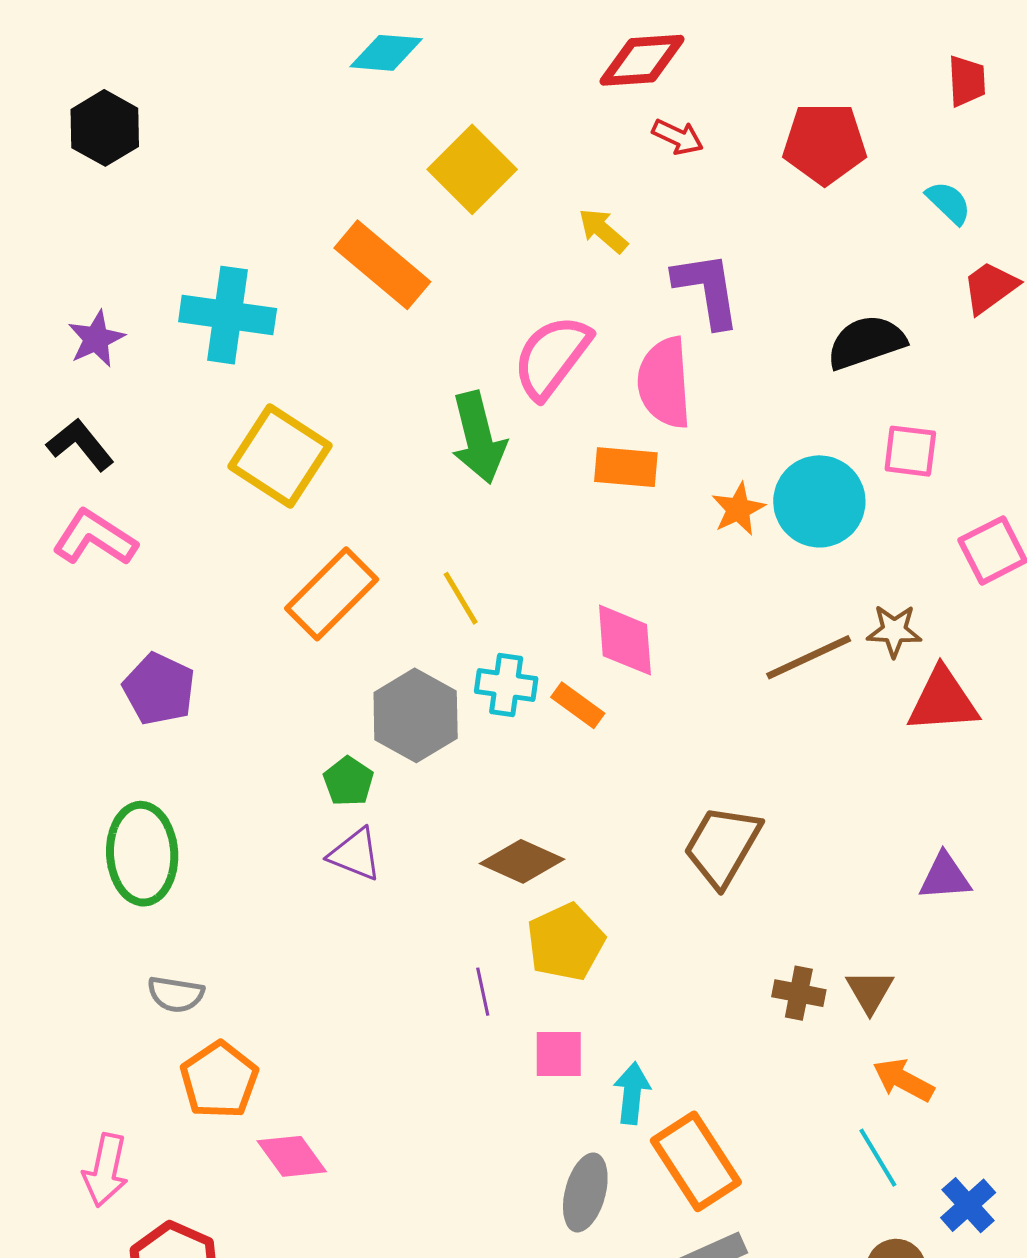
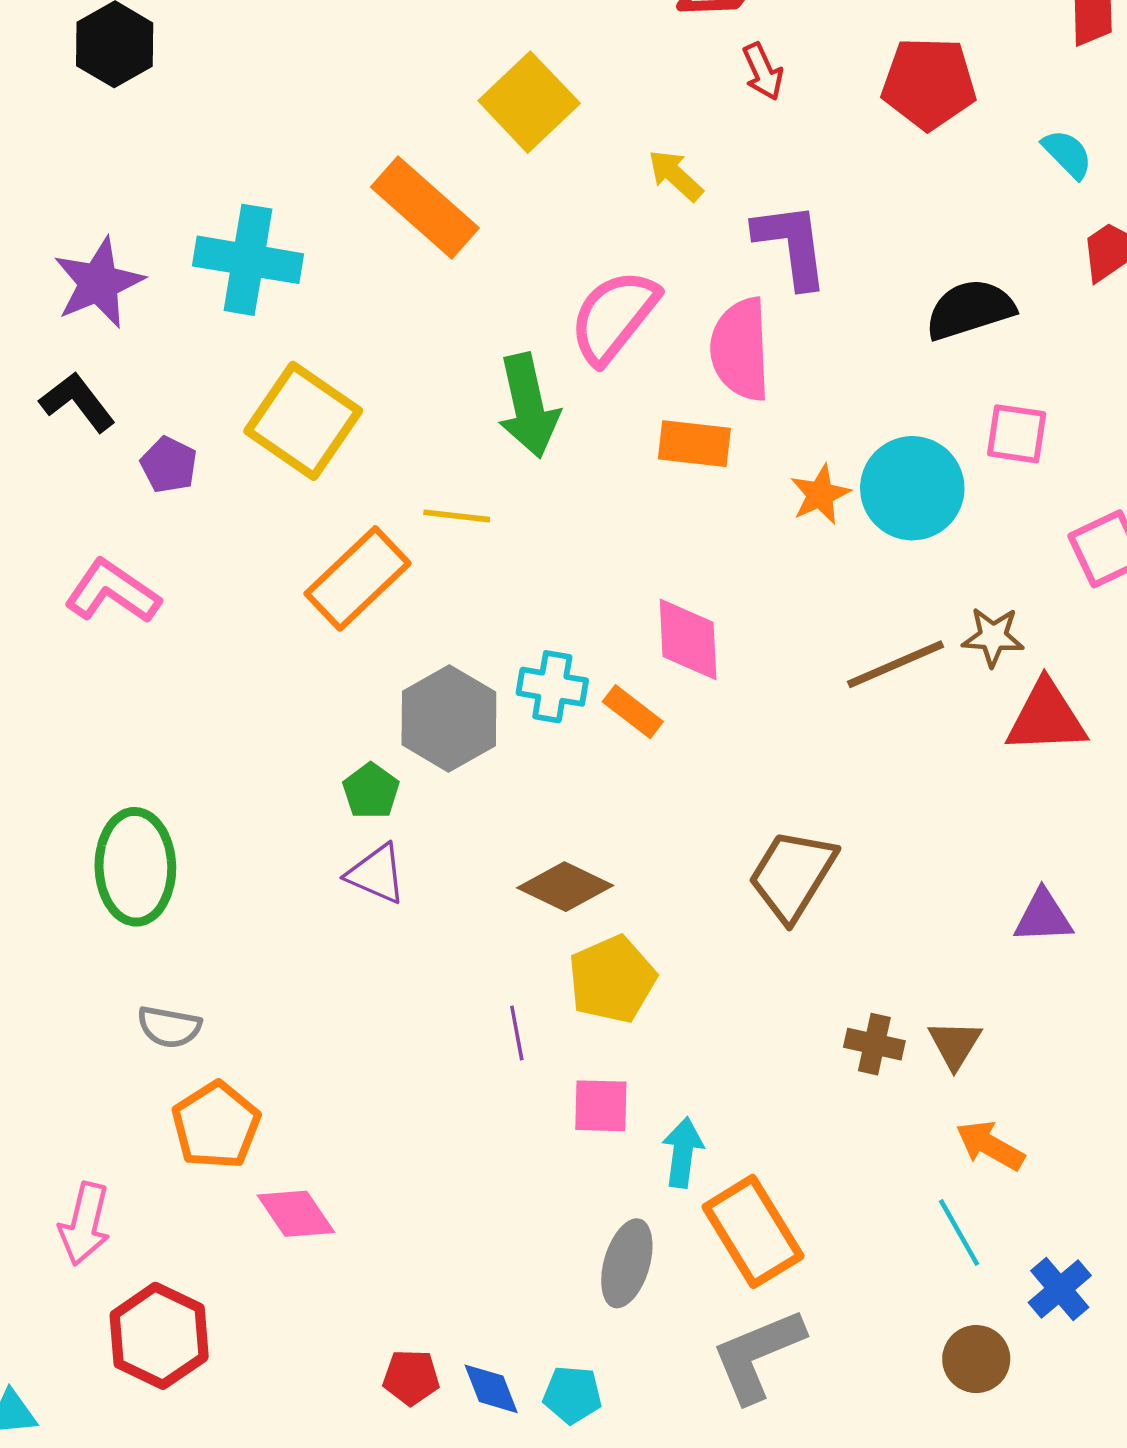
red arrow: (678, 137) -> (763, 71), turned 39
purple star: (96, 339) -> (99, 283), size x1.4
pink L-shape: (95, 538) -> (112, 592), moved
yellow line: (461, 598) -> (457, 516), moved, turned -54
purple pentagon: (159, 689) -> (169, 465), moved, size x0.7

